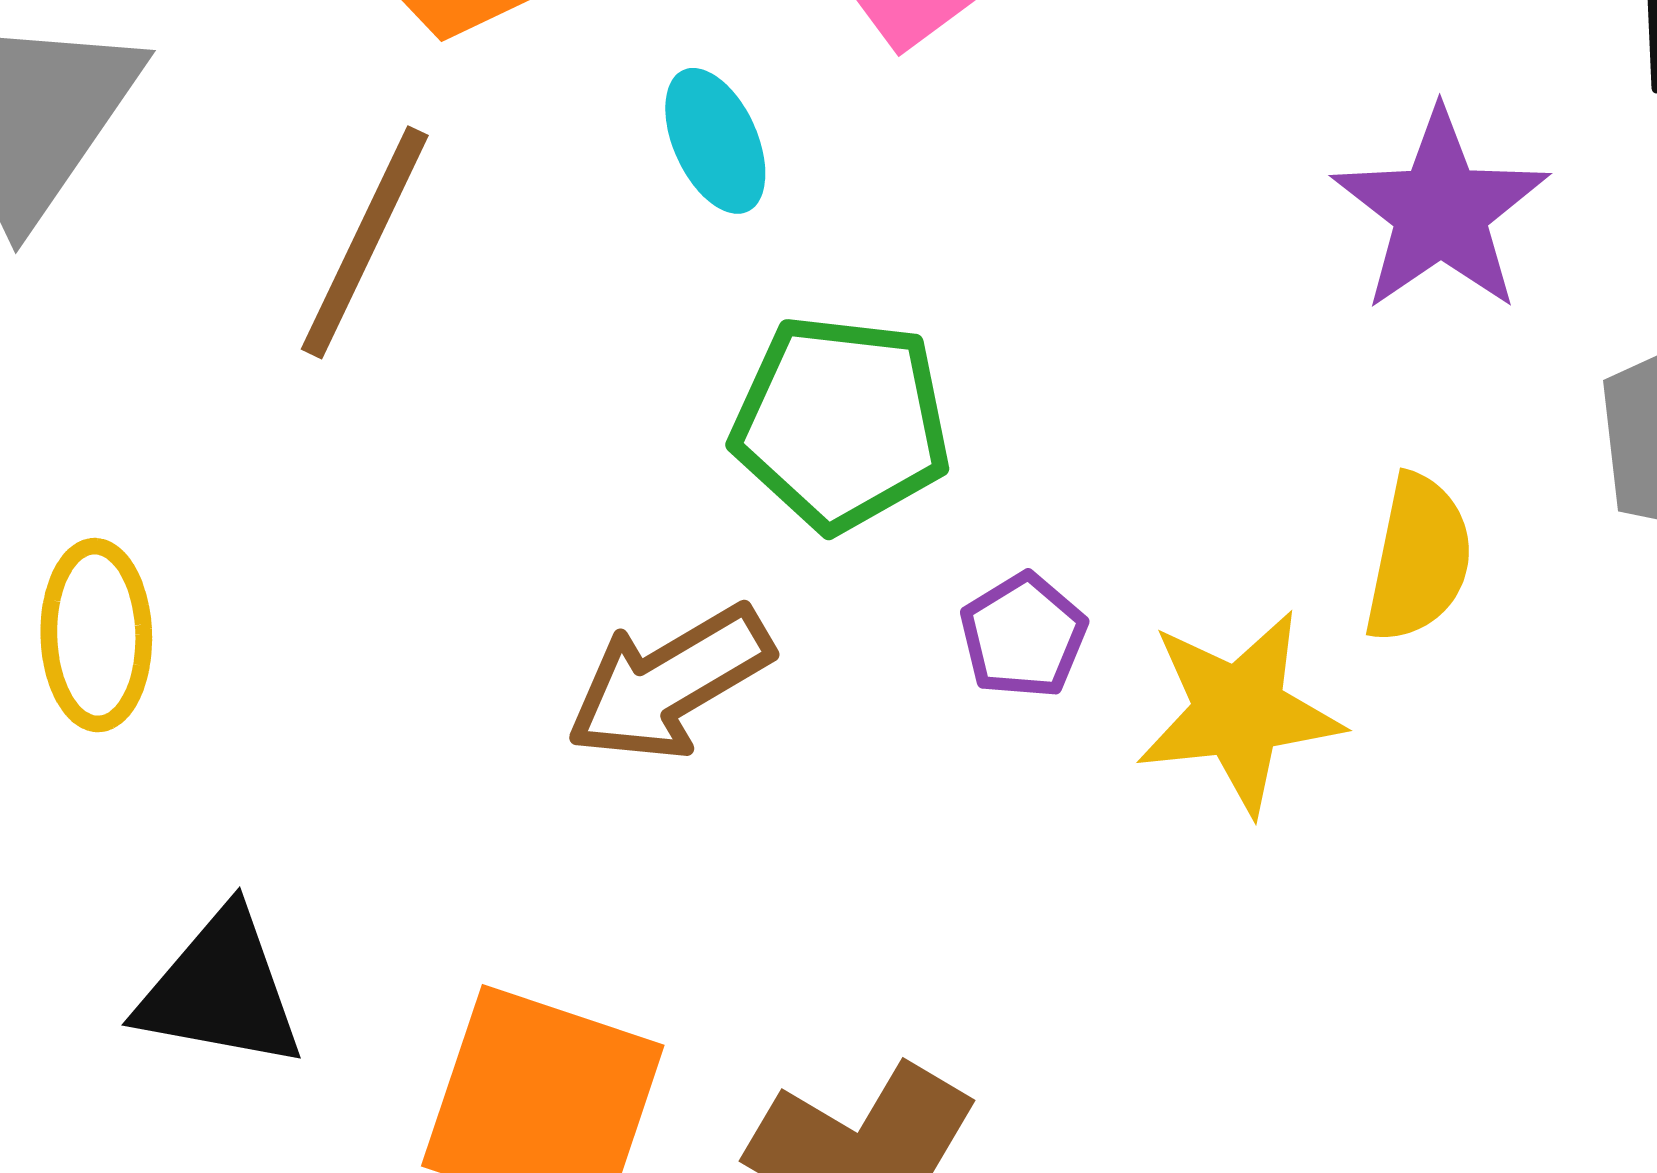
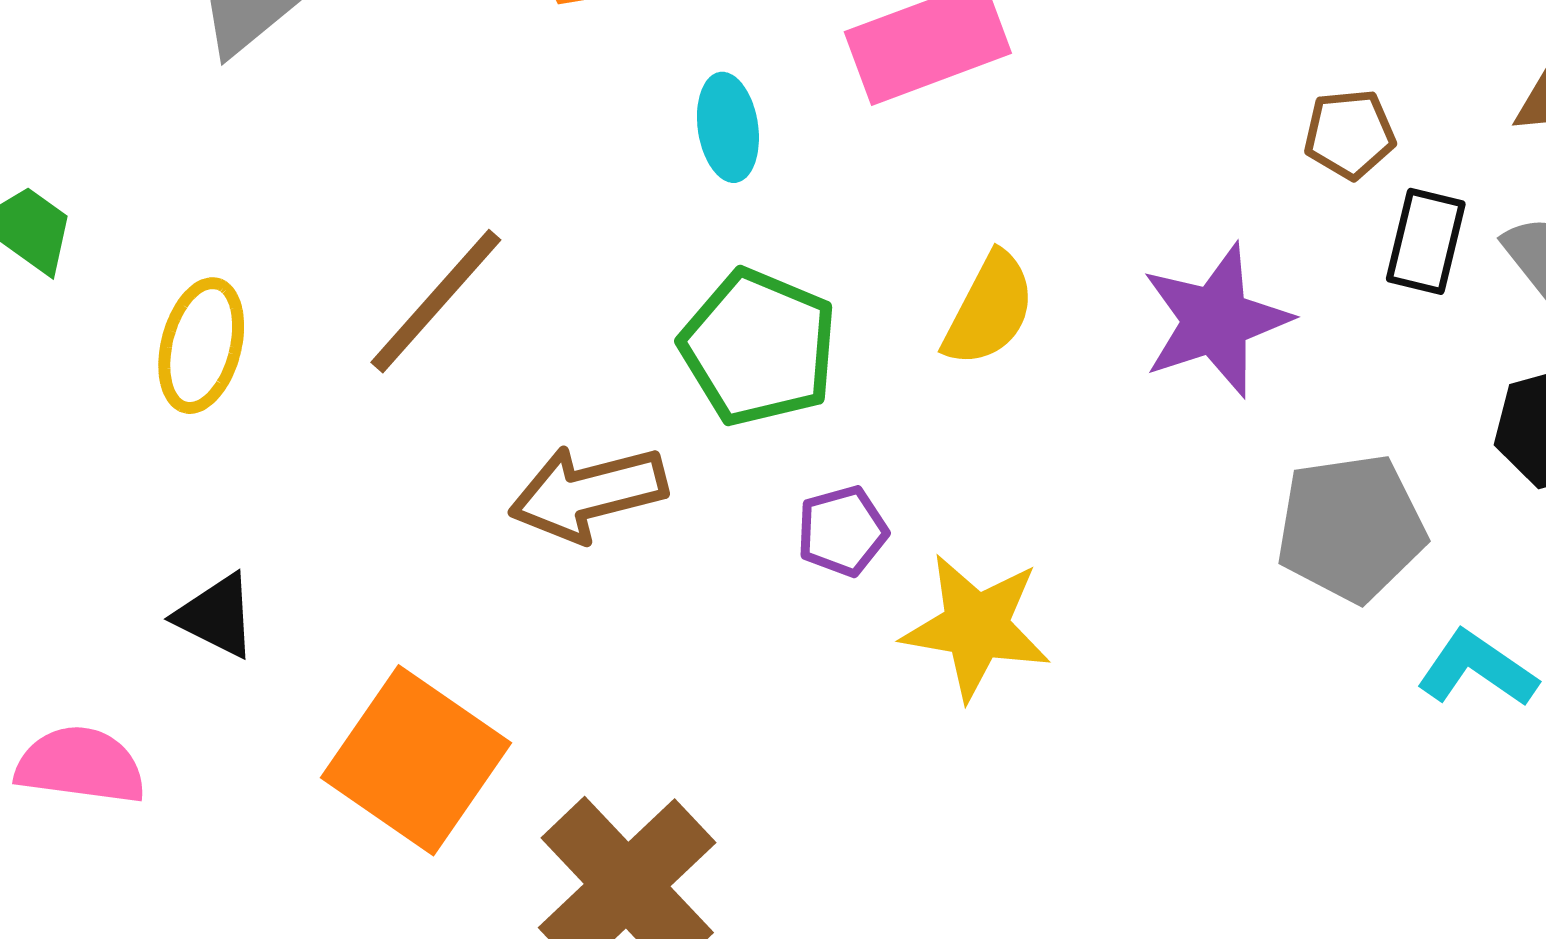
brown line: (365, 242) -> (436, 301), moved
yellow semicircle: (1419, 558) -> (989, 309), moved
black triangle: (221, 990) -> (216, 616), size x0.7

